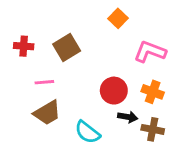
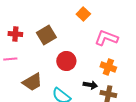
pink line: (44, 82) -> (10, 59), moved
red circle: (114, 91) -> (66, 61), moved

